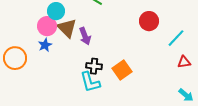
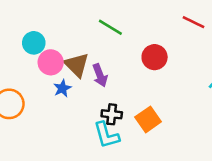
cyan circle: (56, 11) -> (34, 43), moved
red circle: (149, 21) -> (155, 57), moved
blue star: (45, 45) -> (62, 88), moved

